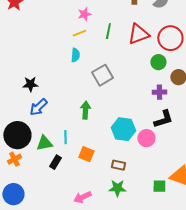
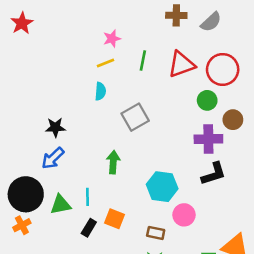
black star: (30, 84) -> (55, 127), moved
purple cross: (159, 92) -> (208, 139), size x1.5
pink circle: (146, 138) -> (184, 215), moved
black rectangle: (55, 162) -> (89, 228), moved

